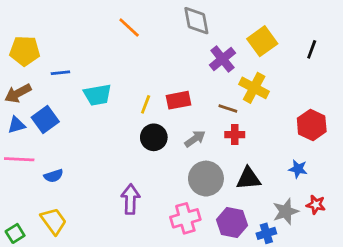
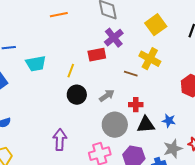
orange line: (129, 27) -> (59, 15), turned -54
purple cross: (222, 59) -> (114, 38), moved
red rectangle: (179, 100) -> (97, 55), moved
red cross: (235, 135) -> (136, 105), moved
blue star: (298, 169) -> (169, 121), moved

